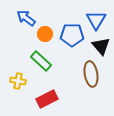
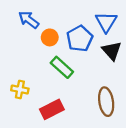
blue pentagon: (72, 35) -> (80, 39), turned -30
green rectangle: (41, 61) -> (62, 67), moved
brown ellipse: (91, 74) -> (106, 102), moved

